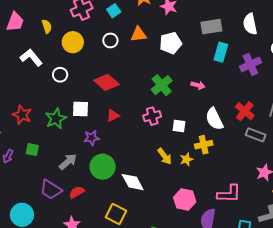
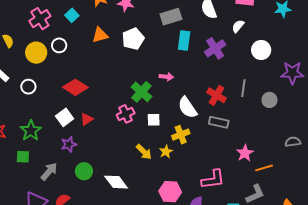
white circle: (110, 40) -> (59, 45), moved
green cross: (162, 85) -> (141, 92), moved
white square: (80, 109) -> (65, 117), moved, turned -30
gray rectangle: (256, 135) -> (219, 122), moved
green square: (32, 150) -> (23, 157), moved
green circle: (103, 167) -> (84, 171), size x0.7

